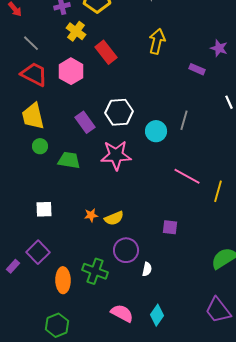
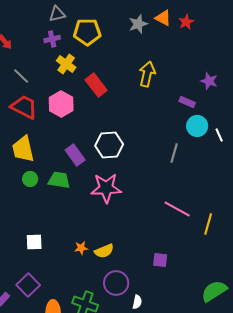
cyan circle: (156, 131) -> (197, 126), moved
green trapezoid: (69, 160) -> (59, 180), moved

